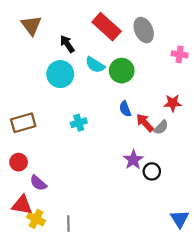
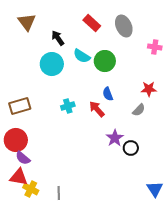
red rectangle: (107, 27) -> (92, 23), size x0.7
red arrow: (145, 123) -> (97, 109), moved
red circle: (19, 162) -> (16, 140), size x1.5
purple semicircle: (38, 183) -> (23, 158), moved

